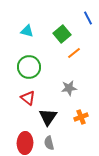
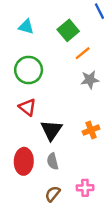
gray star: (69, 88) -> (90, 80), moved

